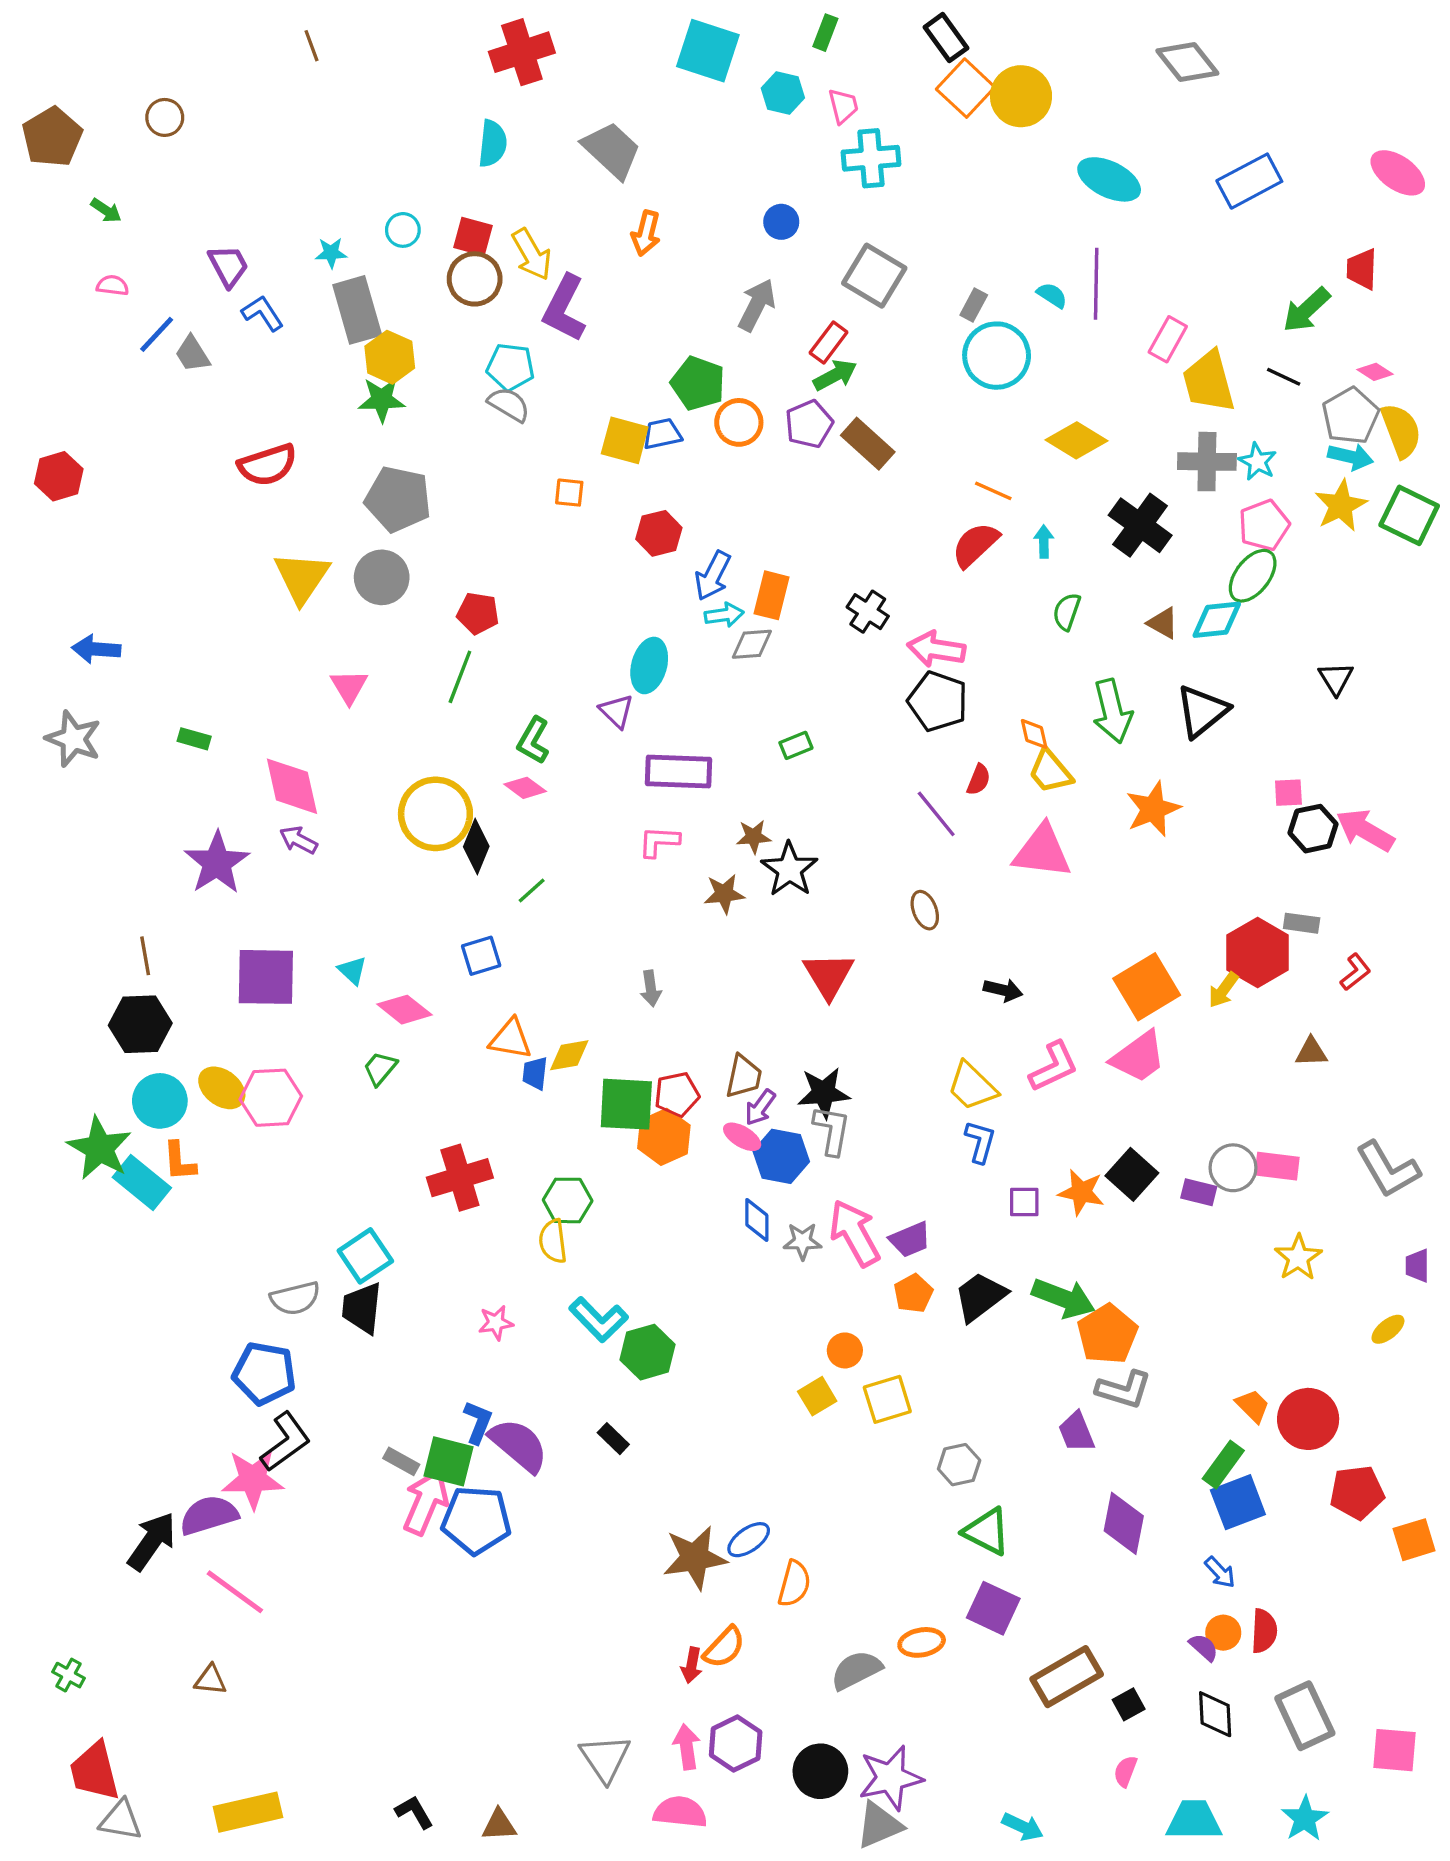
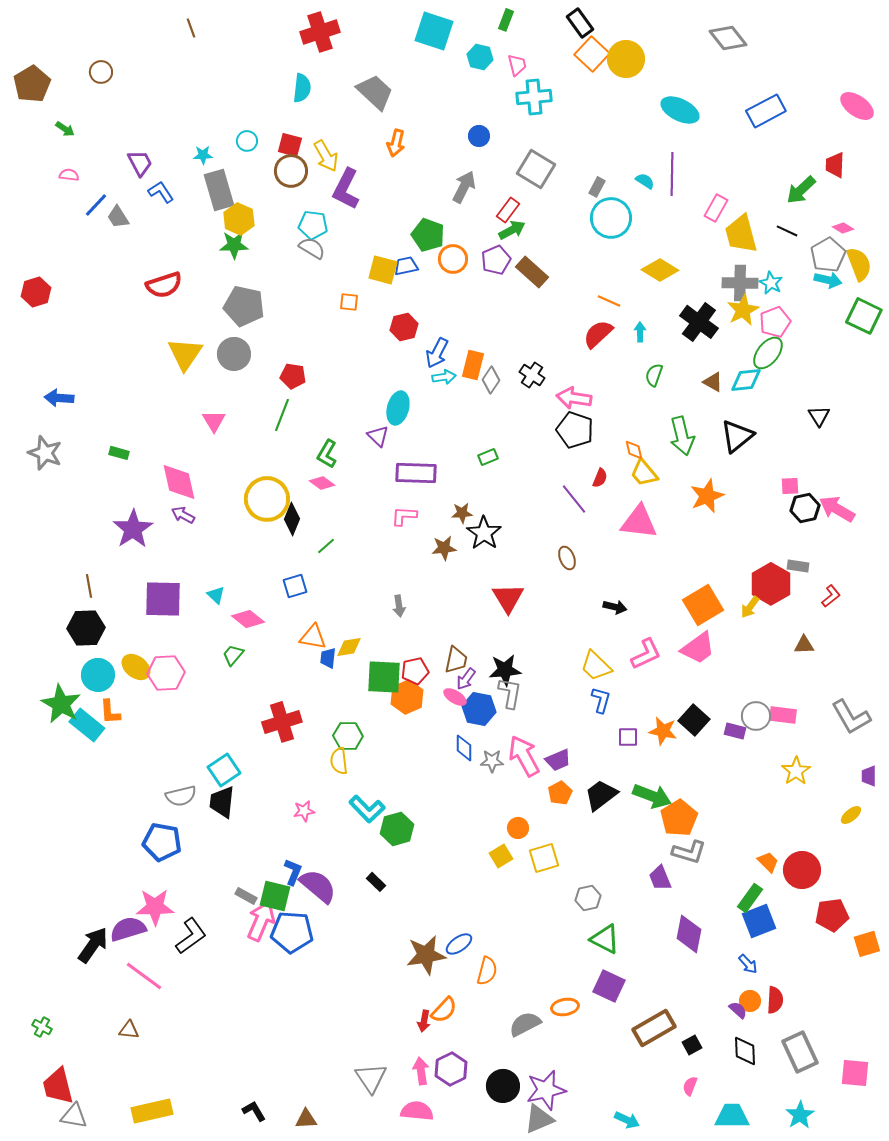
yellow star: (1341, 506) -> (743, 310), moved
gray diamond: (752, 644) -> (491, 380), moved, turned -52
black L-shape: (285, 1442) -> (191, 936), moved

